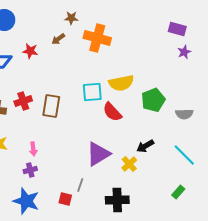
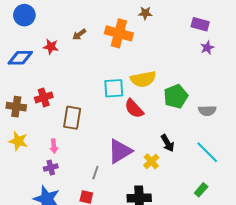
brown star: (71, 18) -> (145, 13), moved
brown rectangle: (51, 106) -> (72, 118), moved
black arrow: (145, 146) -> (168, 143), turned -90
gray line: (80, 185) -> (95, 173), moved

